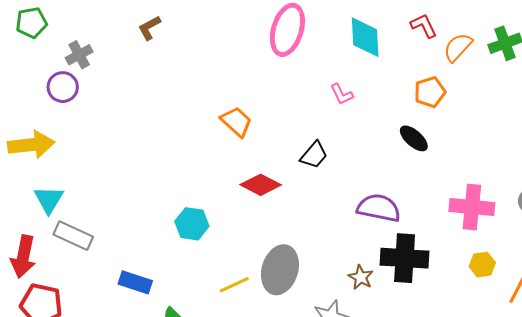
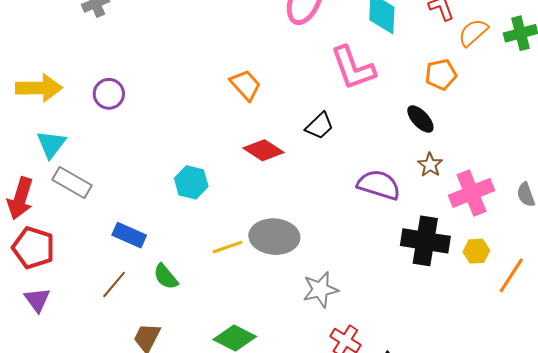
purple circle: (63, 87) -> (109, 94), moved
pink L-shape: (342, 94) -> (353, 68), size x2.0
pink cross: (472, 207) -> (472, 193), turned -33
black cross: (405, 258) -> (425, 241), moved
gray ellipse: (280, 270) -> (274, 237), turned 72
brown star: (361, 277) -> (430, 165), moved

